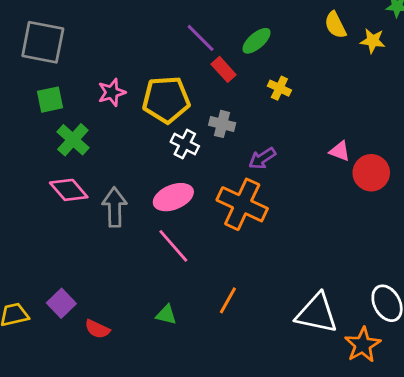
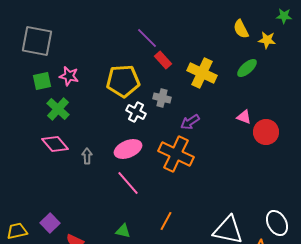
green ellipse: (257, 41) -> (247, 68), moved
yellow cross: (279, 88) -> (202, 73), size x1.8
pink star: (112, 92) -> (69, 76), moved, turned 30
gray arrow: (115, 207) -> (87, 156), size x0.6

